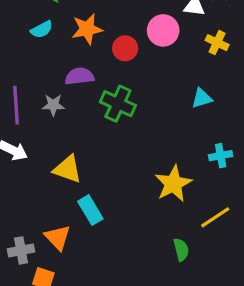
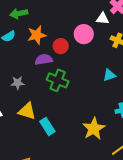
purple semicircle: (79, 76) -> (44, 60), moved
yellow triangle: (67, 169) -> (27, 111), moved
cyan rectangle: (90, 210) -> (47, 126), moved

